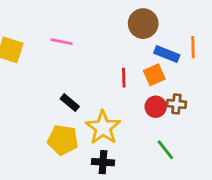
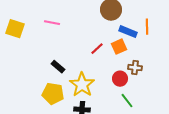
red line: (124, 78) -> (97, 49), turned 48
red circle: (156, 107) -> (120, 79), moved

